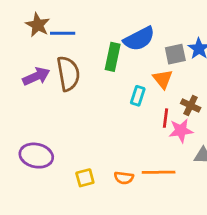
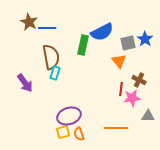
purple arrow: (36, 76) -> (25, 83), moved, turned 78
cyan rectangle: (138, 96) -> (55, 73), moved
purple ellipse: (36, 156) -> (69, 116), moved, turned -30
orange semicircle: (124, 178) -> (79, 134), moved, turned 64

